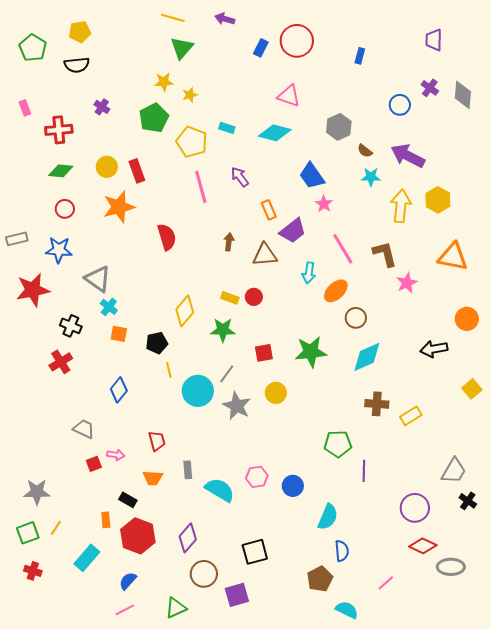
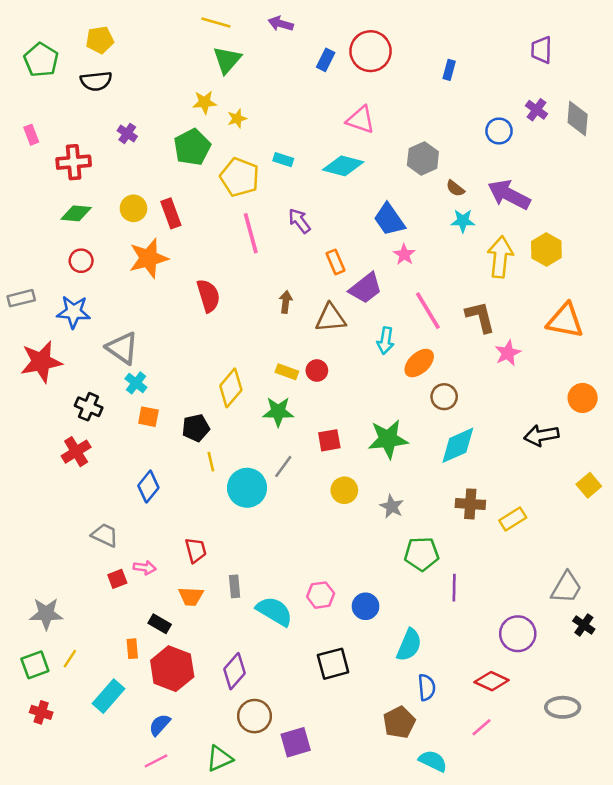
gray star: (237, 406) -> (392, 506), moved, size x0.7
red diamond: (423, 546) -> (492, 681), moved
black square: (255, 552) -> (333, 664), moved

